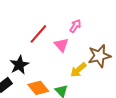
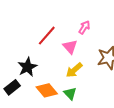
yellow arrow: (78, 70) -> (74, 70), moved

